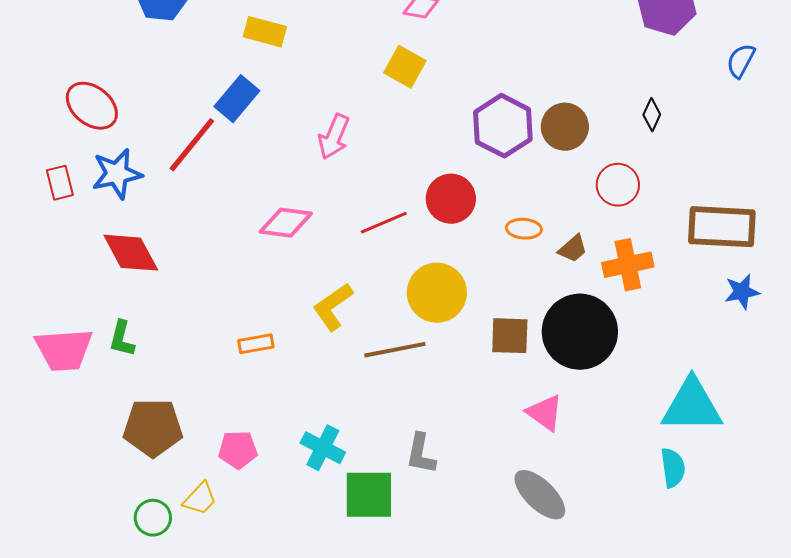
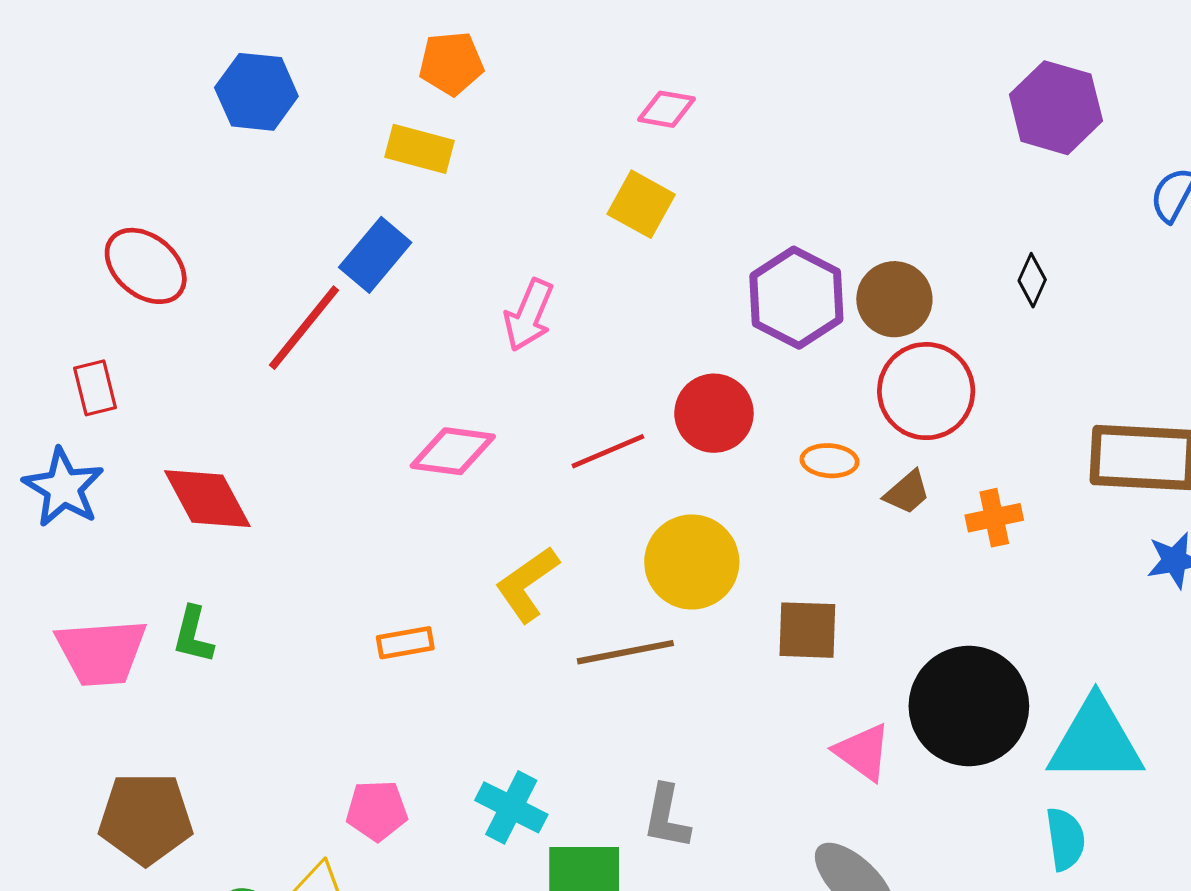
blue star: (117, 174) -> (63, 488), moved, turned -30
red circle: (618, 185) -> (926, 391), moved, size x1.4
orange cross: (628, 265) -> (994, 518), size x0.7
black circle: (580, 332) -> (969, 706), moved
brown pentagon: (153, 428) -> (146, 818), moved

